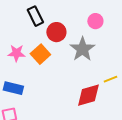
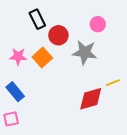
gray star: (82, 49) -> (85, 52), turned -30
blue rectangle: (13, 88) -> (15, 92), turned 36

